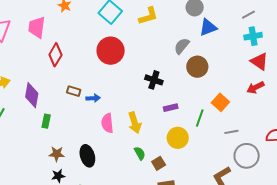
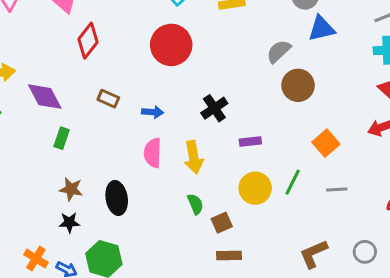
black cross: (154, 80) -> (214, 108), moved, turned 30
purple diamond: (32, 95) -> (45, 97), turned -45
blue arrow: (93, 98) -> (153, 112), moved
green line: (200, 118) -> (293, 182), moved
gray circle: (247, 156) -> (365, 252), moved, size x0.6

